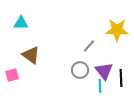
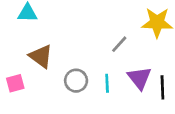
gray circle: (80, 70) -> (76, 81), moved
cyan line: (100, 86) -> (107, 83), moved

